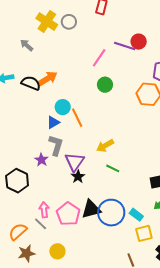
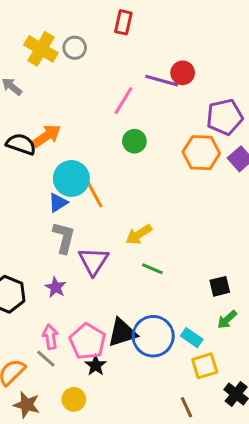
cyan circle: (63, 107) -> (71, 179), size x1.5
purple star: (41, 160) -> (56, 287), moved
black star: (78, 177) -> (96, 365), moved
brown star: (27, 253) -> (27, 405), turned 30

